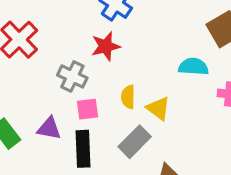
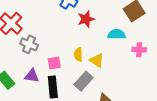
red star: (106, 46) -> (86, 19), moved
gray cross: (72, 76) -> (29, 44), moved

